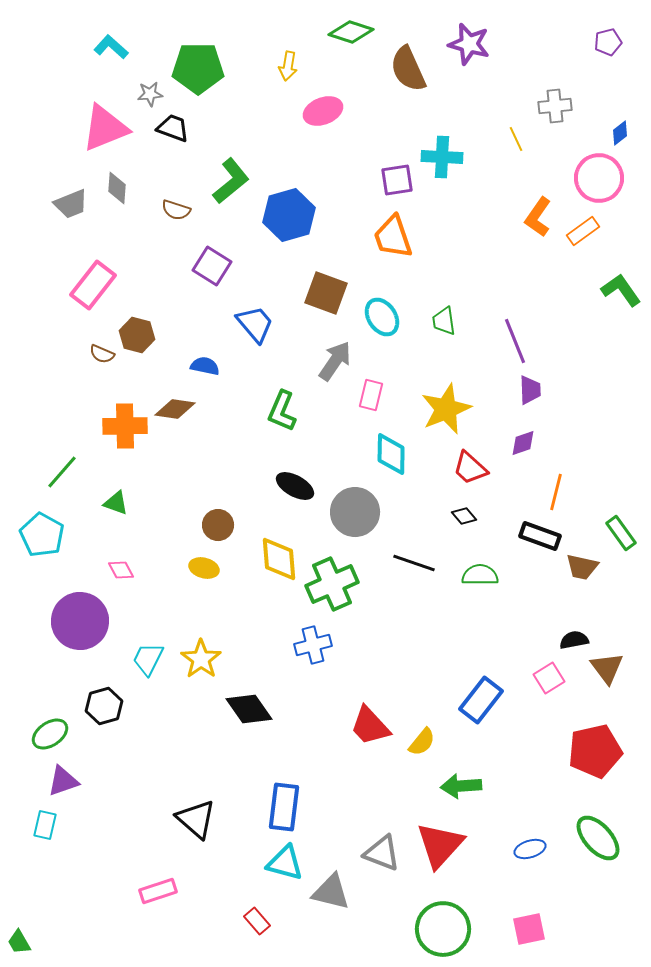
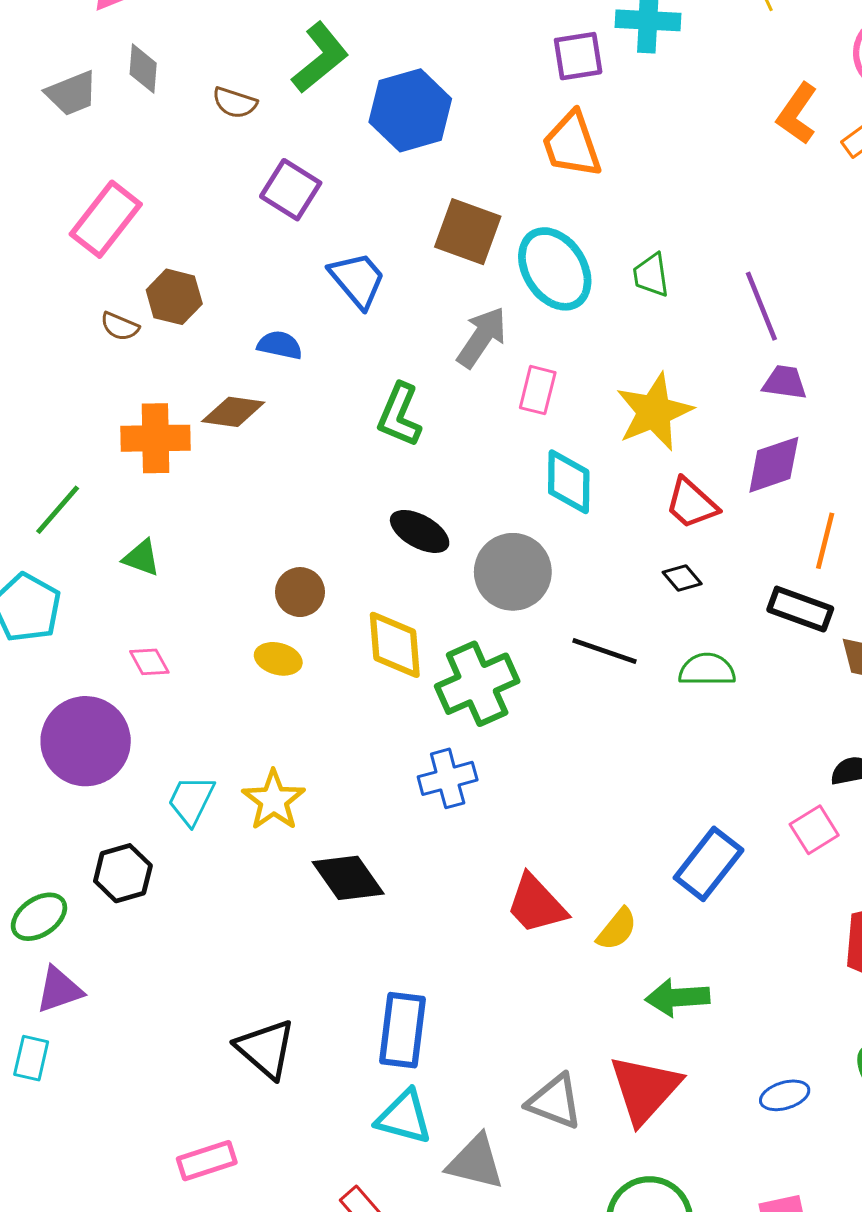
cyan ellipse: (382, 317) -> (555, 269), size x1.4
purple trapezoid: (530, 390) -> (785, 382), turned -80
purple diamond: (523, 443) -> (774, 465), size x1.5

